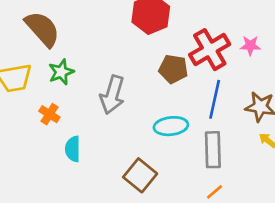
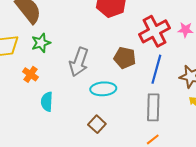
brown pentagon: (173, 69) -> (125, 58), moved
cyan ellipse: (171, 126) -> (103, 89), moved
brown square: (140, 175) -> (97, 124), size x0.7

